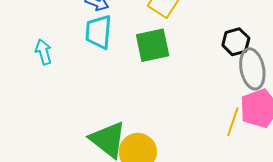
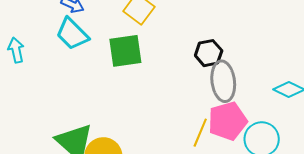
cyan trapezoid: (98, 32) -> (72, 34), turned -54

